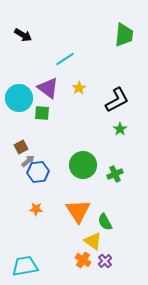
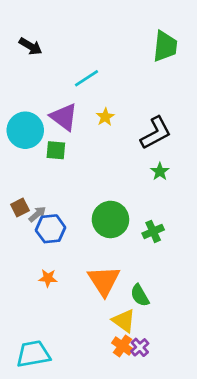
brown square: (21, 147) -> (20, 207), moved
orange cross: (83, 260) -> (122, 346), moved

